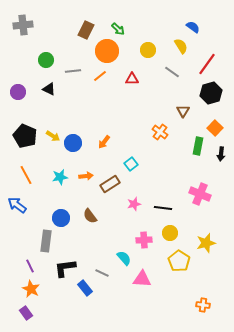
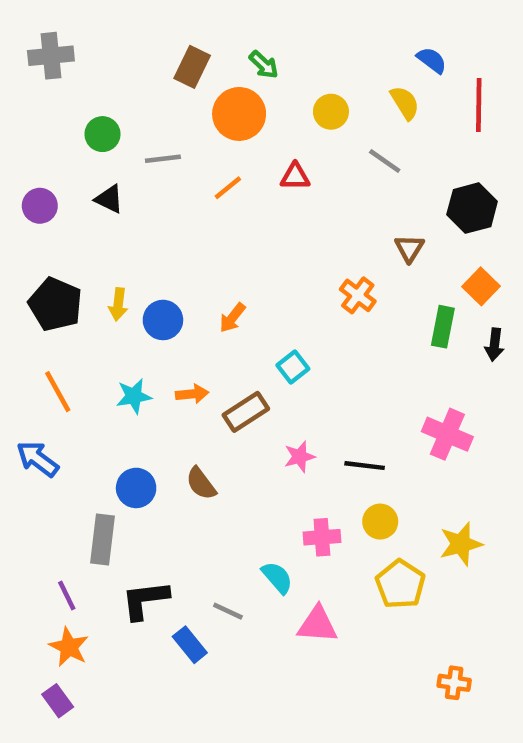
red line: (207, 64) -> (479, 105), moved, turned -35
orange line: (100, 76) -> (228, 188), moved
yellow arrow: (53, 136) -> (118, 304), turned 64

